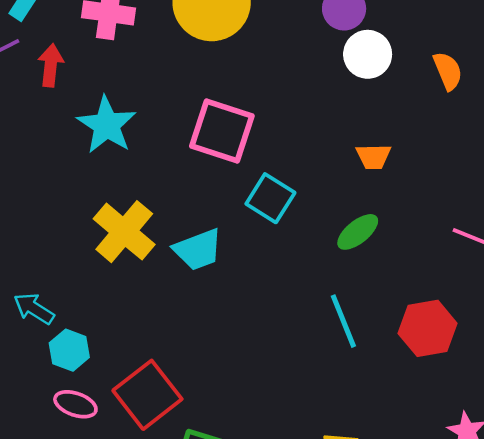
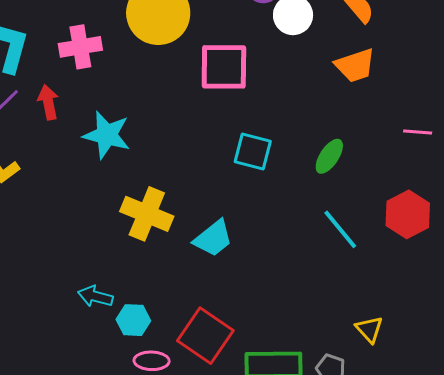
pink square: (222, 131) -> (224, 67), moved
orange trapezoid: (373, 157) -> (355, 65), moved, size x1.4
cyan trapezoid: (198, 250) -> (213, 238), moved

